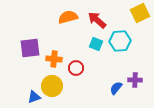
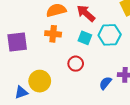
orange cross: (54, 59) -> (53, 34), moved
red circle: (76, 68) -> (76, 64), moved

